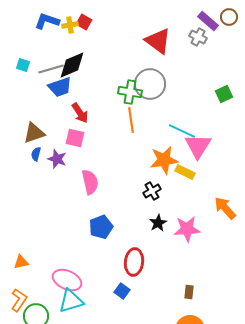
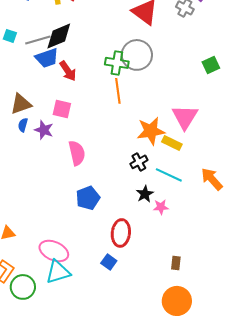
red arrow: (80, 113) -> (68, 71), moved
cyan line: (182, 131) -> (169, 175), moved
pink star: (187, 229) -> (161, 207), moved, size x0.6

